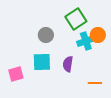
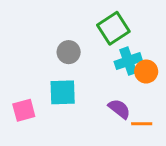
orange circle: (98, 35) -> (146, 72), moved
purple semicircle: (68, 64) -> (119, 109), moved, turned 119

